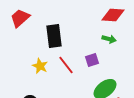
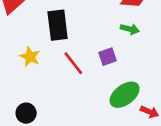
yellow star: (40, 66) -> (30, 57), moved

